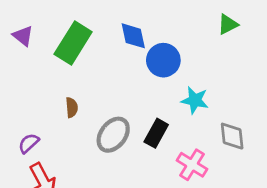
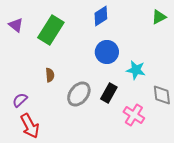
blue diamond: (133, 36) -> (101, 16), moved, turned 70
blue circle: (163, 60) -> (107, 52), moved

